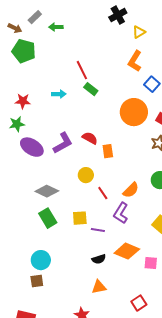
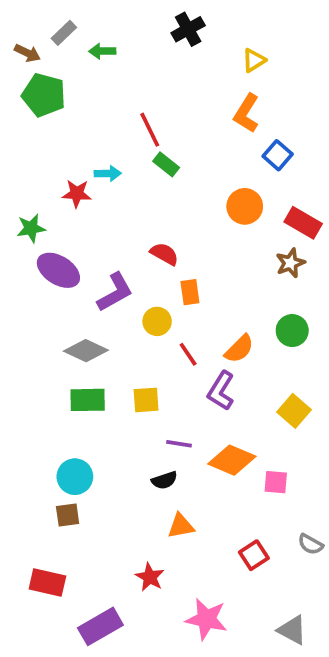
black cross: (118, 15) -> (188, 29), moved
red star: (23, 101) -> (77, 194), moved
orange circle: (134, 112) -> (245, 206), size x0.7
purple L-shape: (63, 143) -> (115, 292), moved
orange rectangle: (108, 151) -> (190, 292), moved
green rectangle: (48, 218) -> (88, 400), turned -60
purple line: (98, 230) -> (179, 444), moved
black semicircle: (99, 259) -> (164, 480), moved

